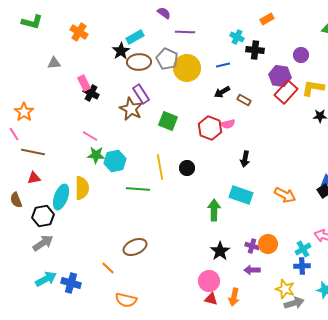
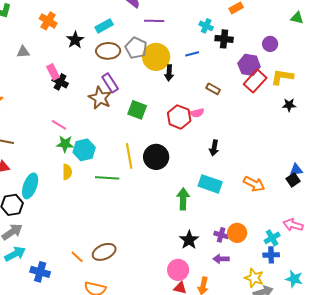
black star: (121, 51) -> (75, 40), moved
black arrow: (222, 92) -> (169, 73), moved, turned -56
black circle: (187, 168) -> (156, 157), size x1.6
yellow semicircle: (82, 188) -> (67, 172), moved, size x0.7
brown ellipse: (135, 247) -> (104, 252), moved
cyan arrow: (46, 279) -> (15, 254), moved

